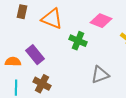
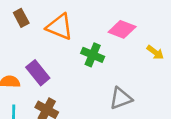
brown rectangle: (22, 12) -> (21, 18), turned -40

